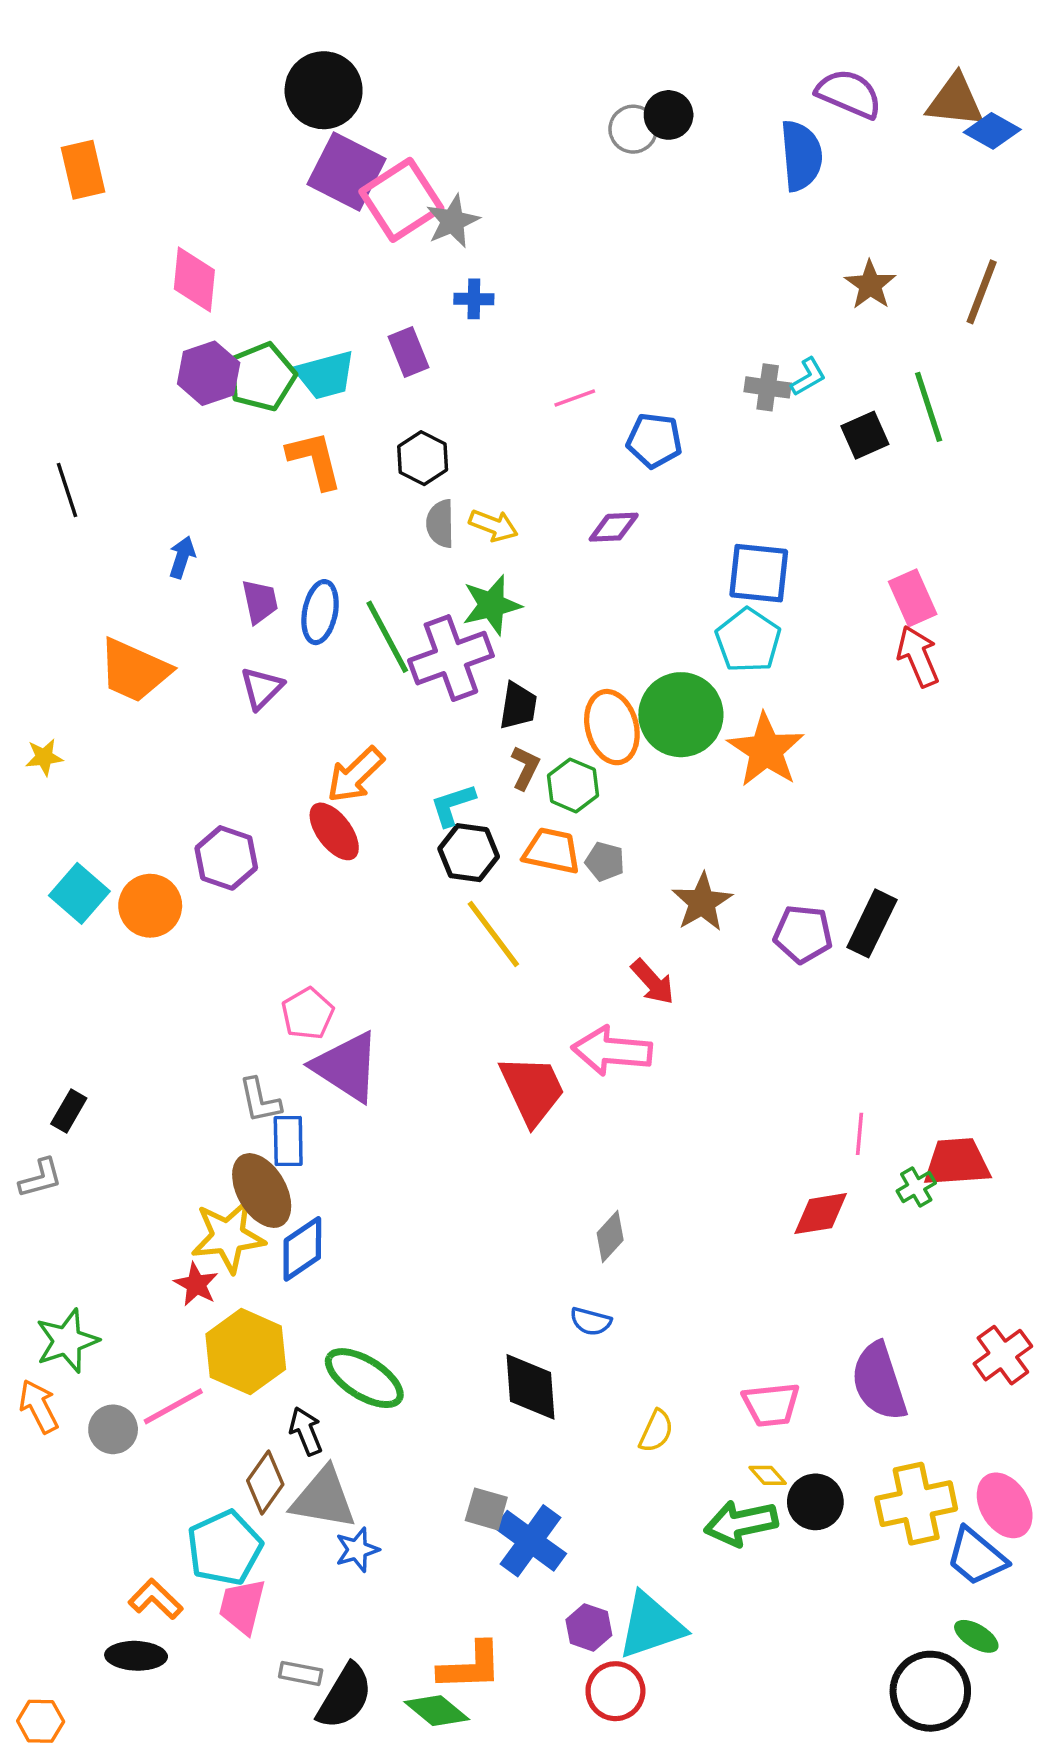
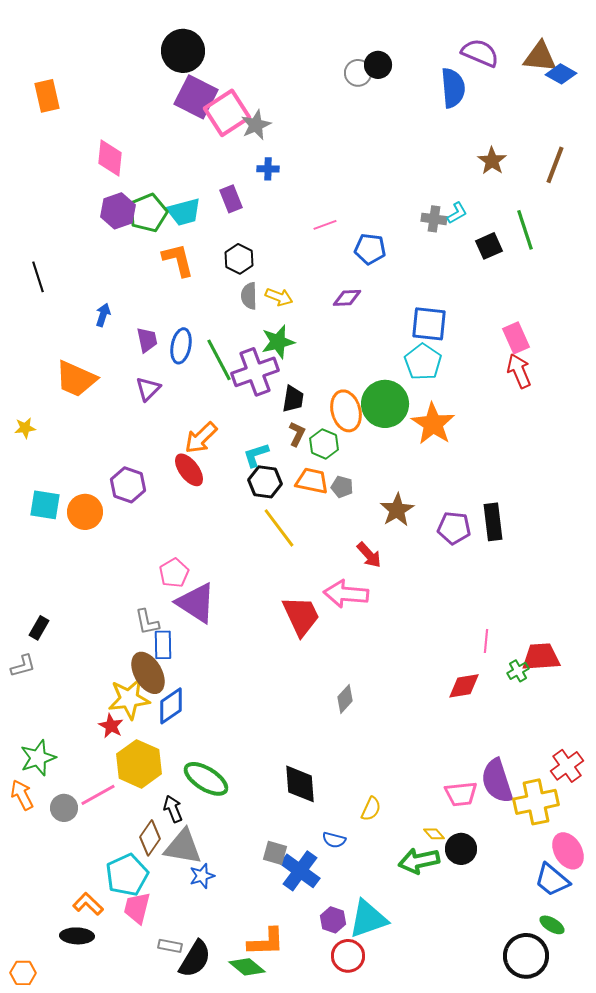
cyan square: (79, 893) -> (45, 505), turned -32
black rectangle: (872, 923) -> (493, 522), turned -33
blue semicircle: (591, 1321) -> (334, 840), moved
pink trapezoid: (771, 1405) -> (461, 794), moved
yellow cross: (916, 1504) -> (536, 802), moved

